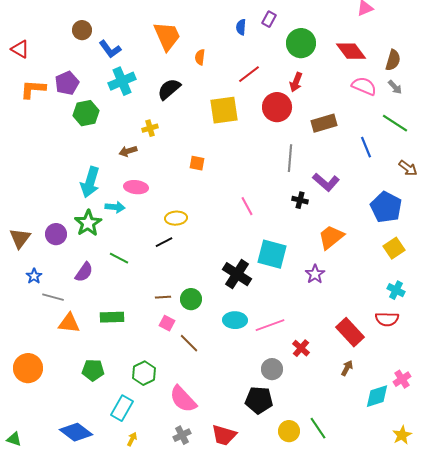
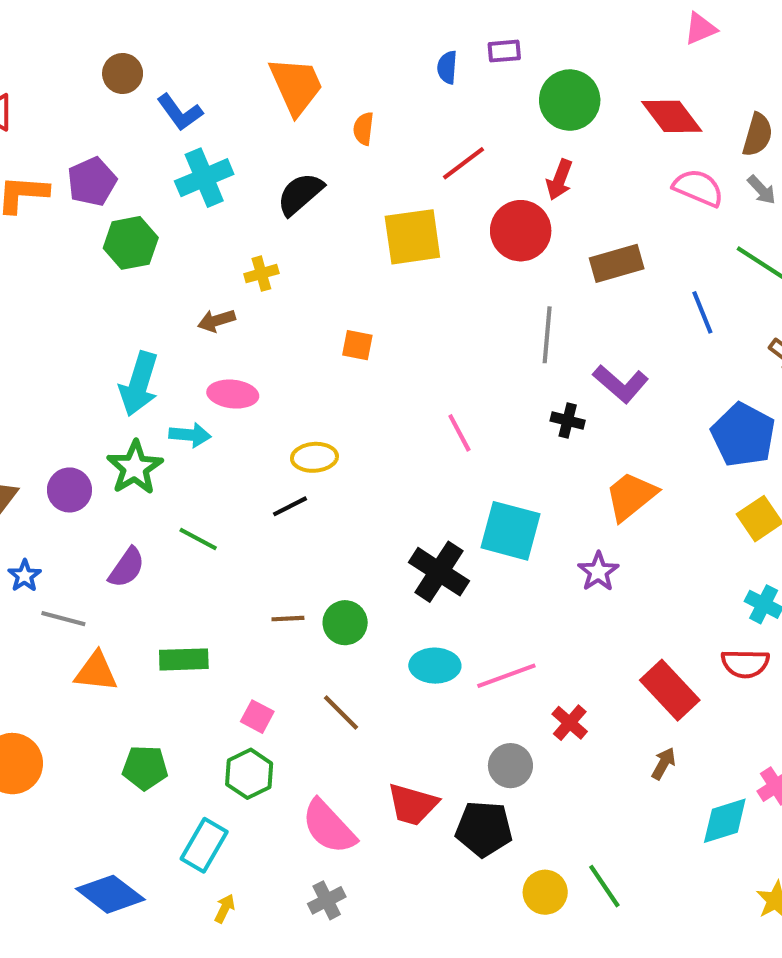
purple rectangle: (269, 19) -> (504, 51), turned 56
pink square: (167, 323) -> (257, 717), moved
red trapezoid: (224, 435) -> (412, 804), moved

